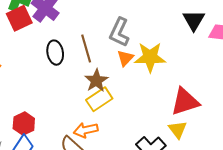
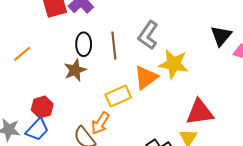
orange triangle: (125, 58) -> (146, 77), moved, size x1.5
brown star: (96, 81) -> (75, 70), moved
orange arrow: (86, 130) -> (100, 123), turned -55

